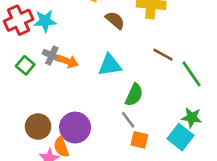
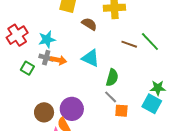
cyan star: (45, 21) -> (47, 39), moved
cyan triangle: (110, 65) -> (91, 58), turned 42
green line: (192, 74) -> (150, 42), moved

